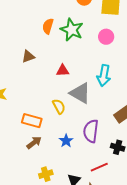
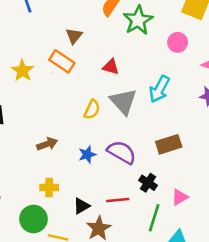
brown triangle: (28, 56) -> (74, 36), turned -48
yellow semicircle: (59, 106) -> (92, 109), turned 35
orange rectangle: (32, 121) -> (62, 61), moved
purple semicircle: (91, 131) -> (122, 152), turned 95

